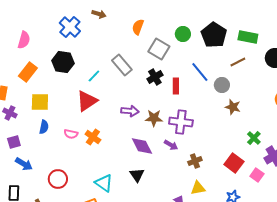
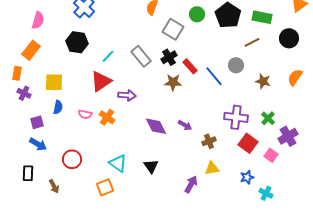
gray rectangle: (122, 65) -> (141, 56), moved
orange rectangle: (28, 72) -> (31, 50), moved
blue line: (200, 72) -> (214, 76), moved
red rectangle: (176, 86) -> (190, 66), turned -42
brown star: (233, 107) -> (263, 81), moved
purple arrow: (130, 111) -> (127, 95), moved
brown star: (154, 118) -> (173, 82), moved
purple cross: (181, 122) -> (236, 117), moved
purple square: (14, 142) -> (37, 122), moved
black triangle: (137, 175) -> (151, 166), moved

